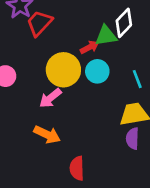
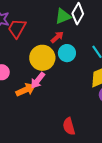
green triangle: (106, 36) -> (63, 16), moved
orange arrow: (47, 135) -> (26, 90), moved, turned -36

